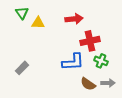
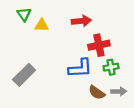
green cross: (101, 61) -> (111, 67), turned -32
gray rectangle: (22, 68) -> (24, 75), size x1.5

